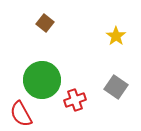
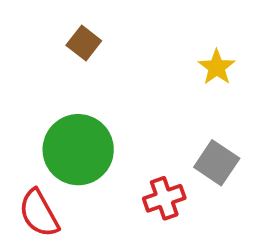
red cross: (75, 100) -> (164, 198), moved

